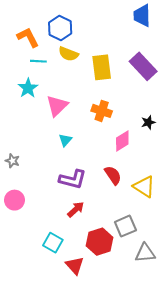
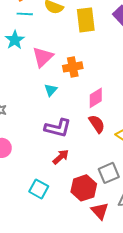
orange cross: (102, 111) -> (73, 67), moved, turned -30
pink diamond: (122, 141) -> (96, 98), moved
red triangle: (75, 265) -> (100, 211), moved

